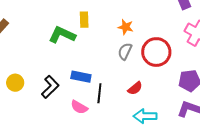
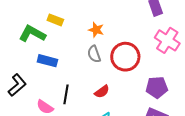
yellow rectangle: (84, 20) -> (55, 20), turned -70
gray semicircle: (125, 51) -> (94, 54), turned -48
blue rectangle: (81, 77) -> (47, 61), moved

